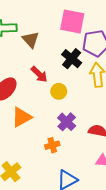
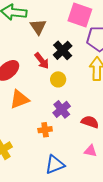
black cross: (72, 59) -> (63, 50), moved

